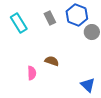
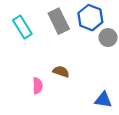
gray rectangle: (50, 18) -> (59, 21), size x1.5
blue triangle: (88, 85) -> (103, 100), turned -35

